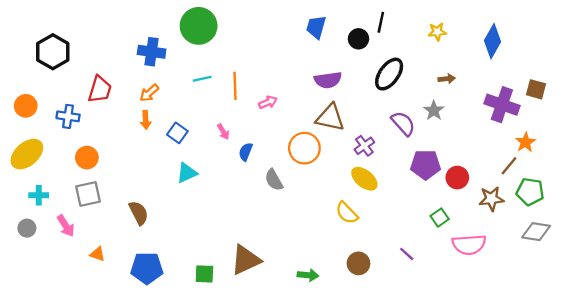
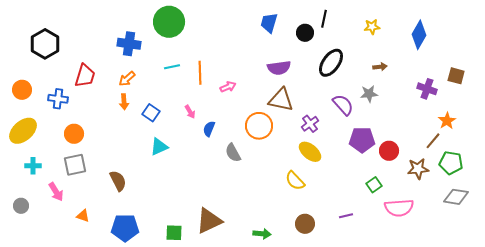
purple cross: (502, 105) -> (427, 89), size x0.7
gray star: (434, 111) -> (369, 94), turned 30
gray circle: (27, 228) -> (21, 206), moved
purple line: (407, 254) -> (346, 216), turned -56

